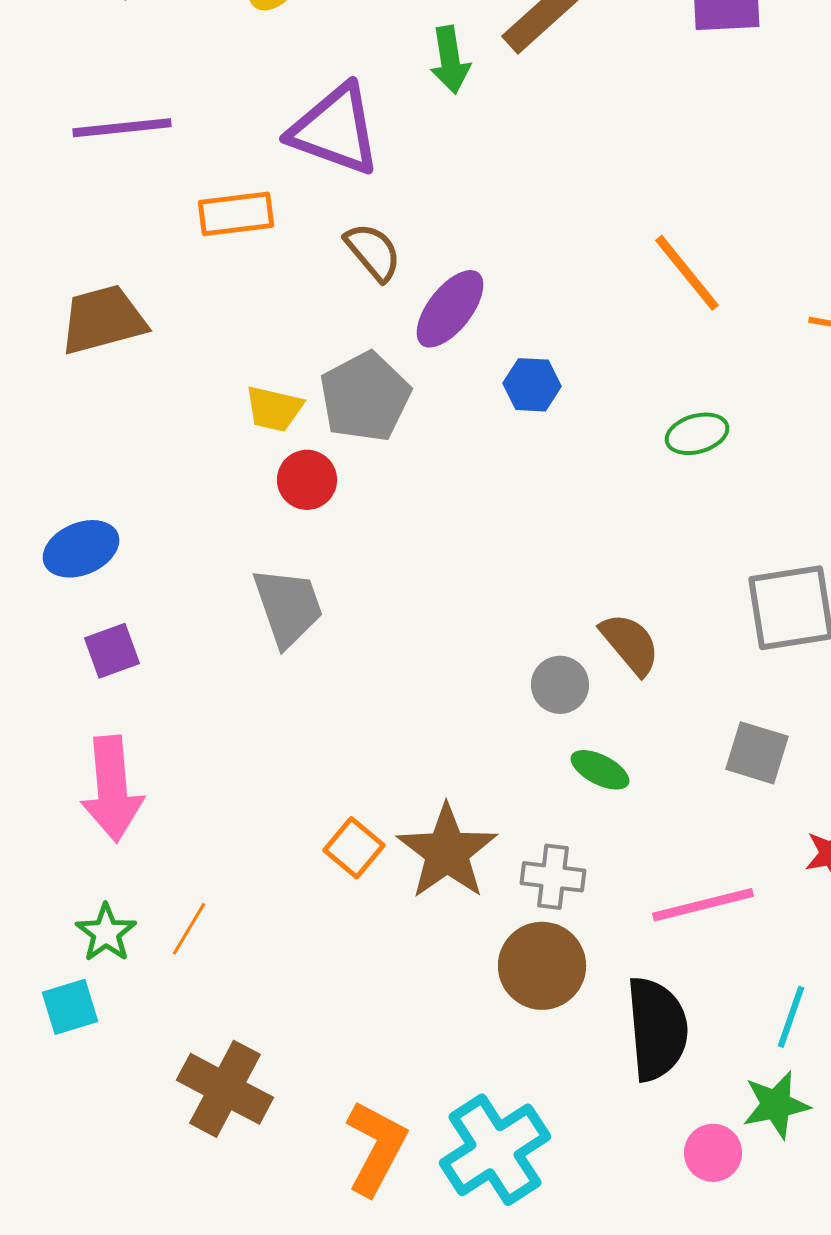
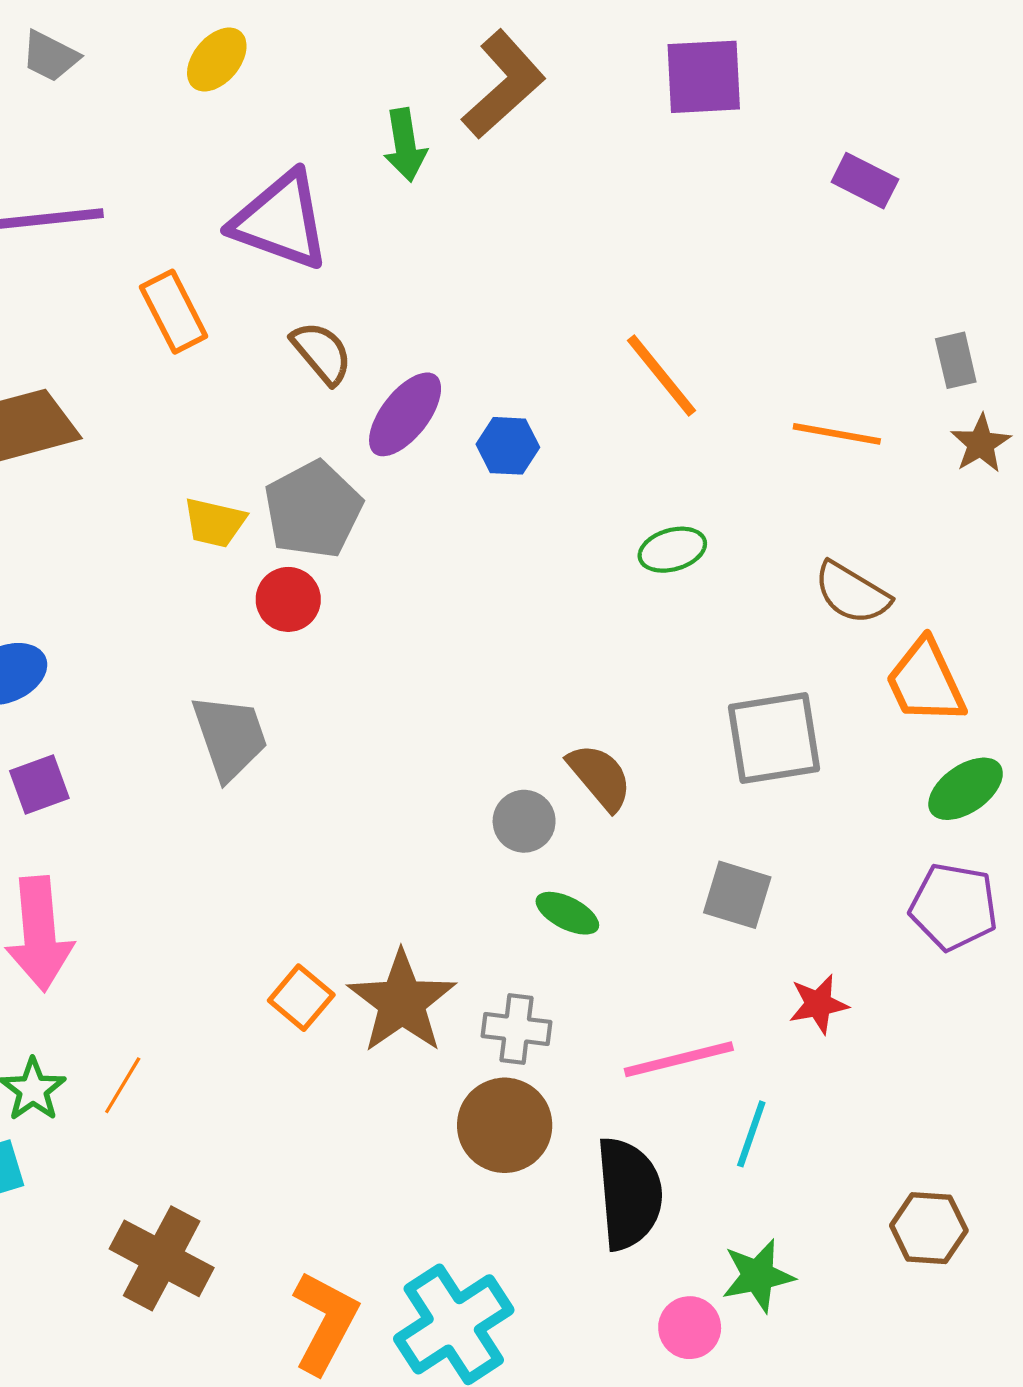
orange rectangle: (236, 214) -> (174, 312), turned 70
blue hexagon: (532, 385) -> (508, 446), moved
red circle: (307, 480) -> (288, 599), moved
cyan line: (791, 1017) -> (751, 1134), moved

